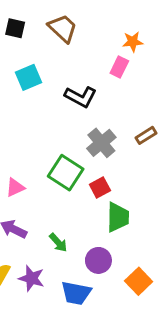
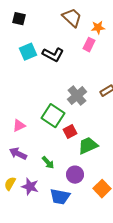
brown trapezoid: (63, 28) -> (72, 18), moved
black L-shape: (81, 97) -> (53, 55), moved
red square: (100, 187) -> (70, 132), moved
green trapezoid: (118, 217) -> (88, 146), turned -115

